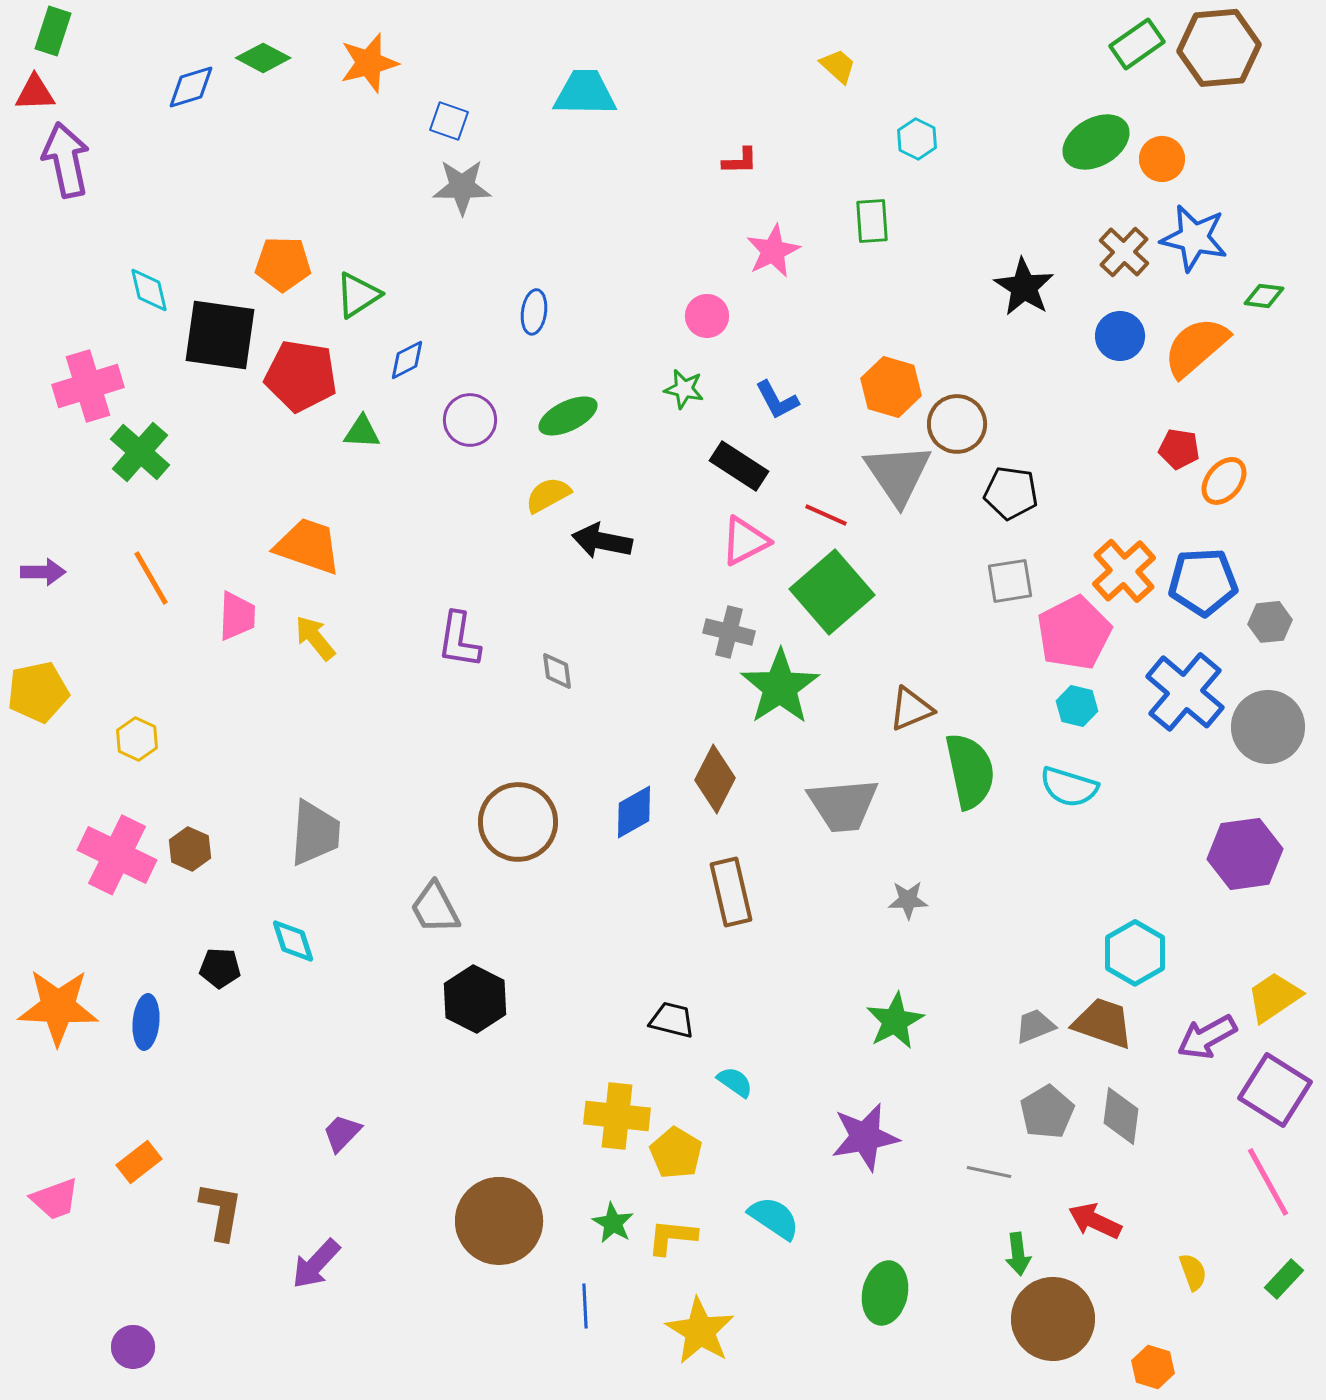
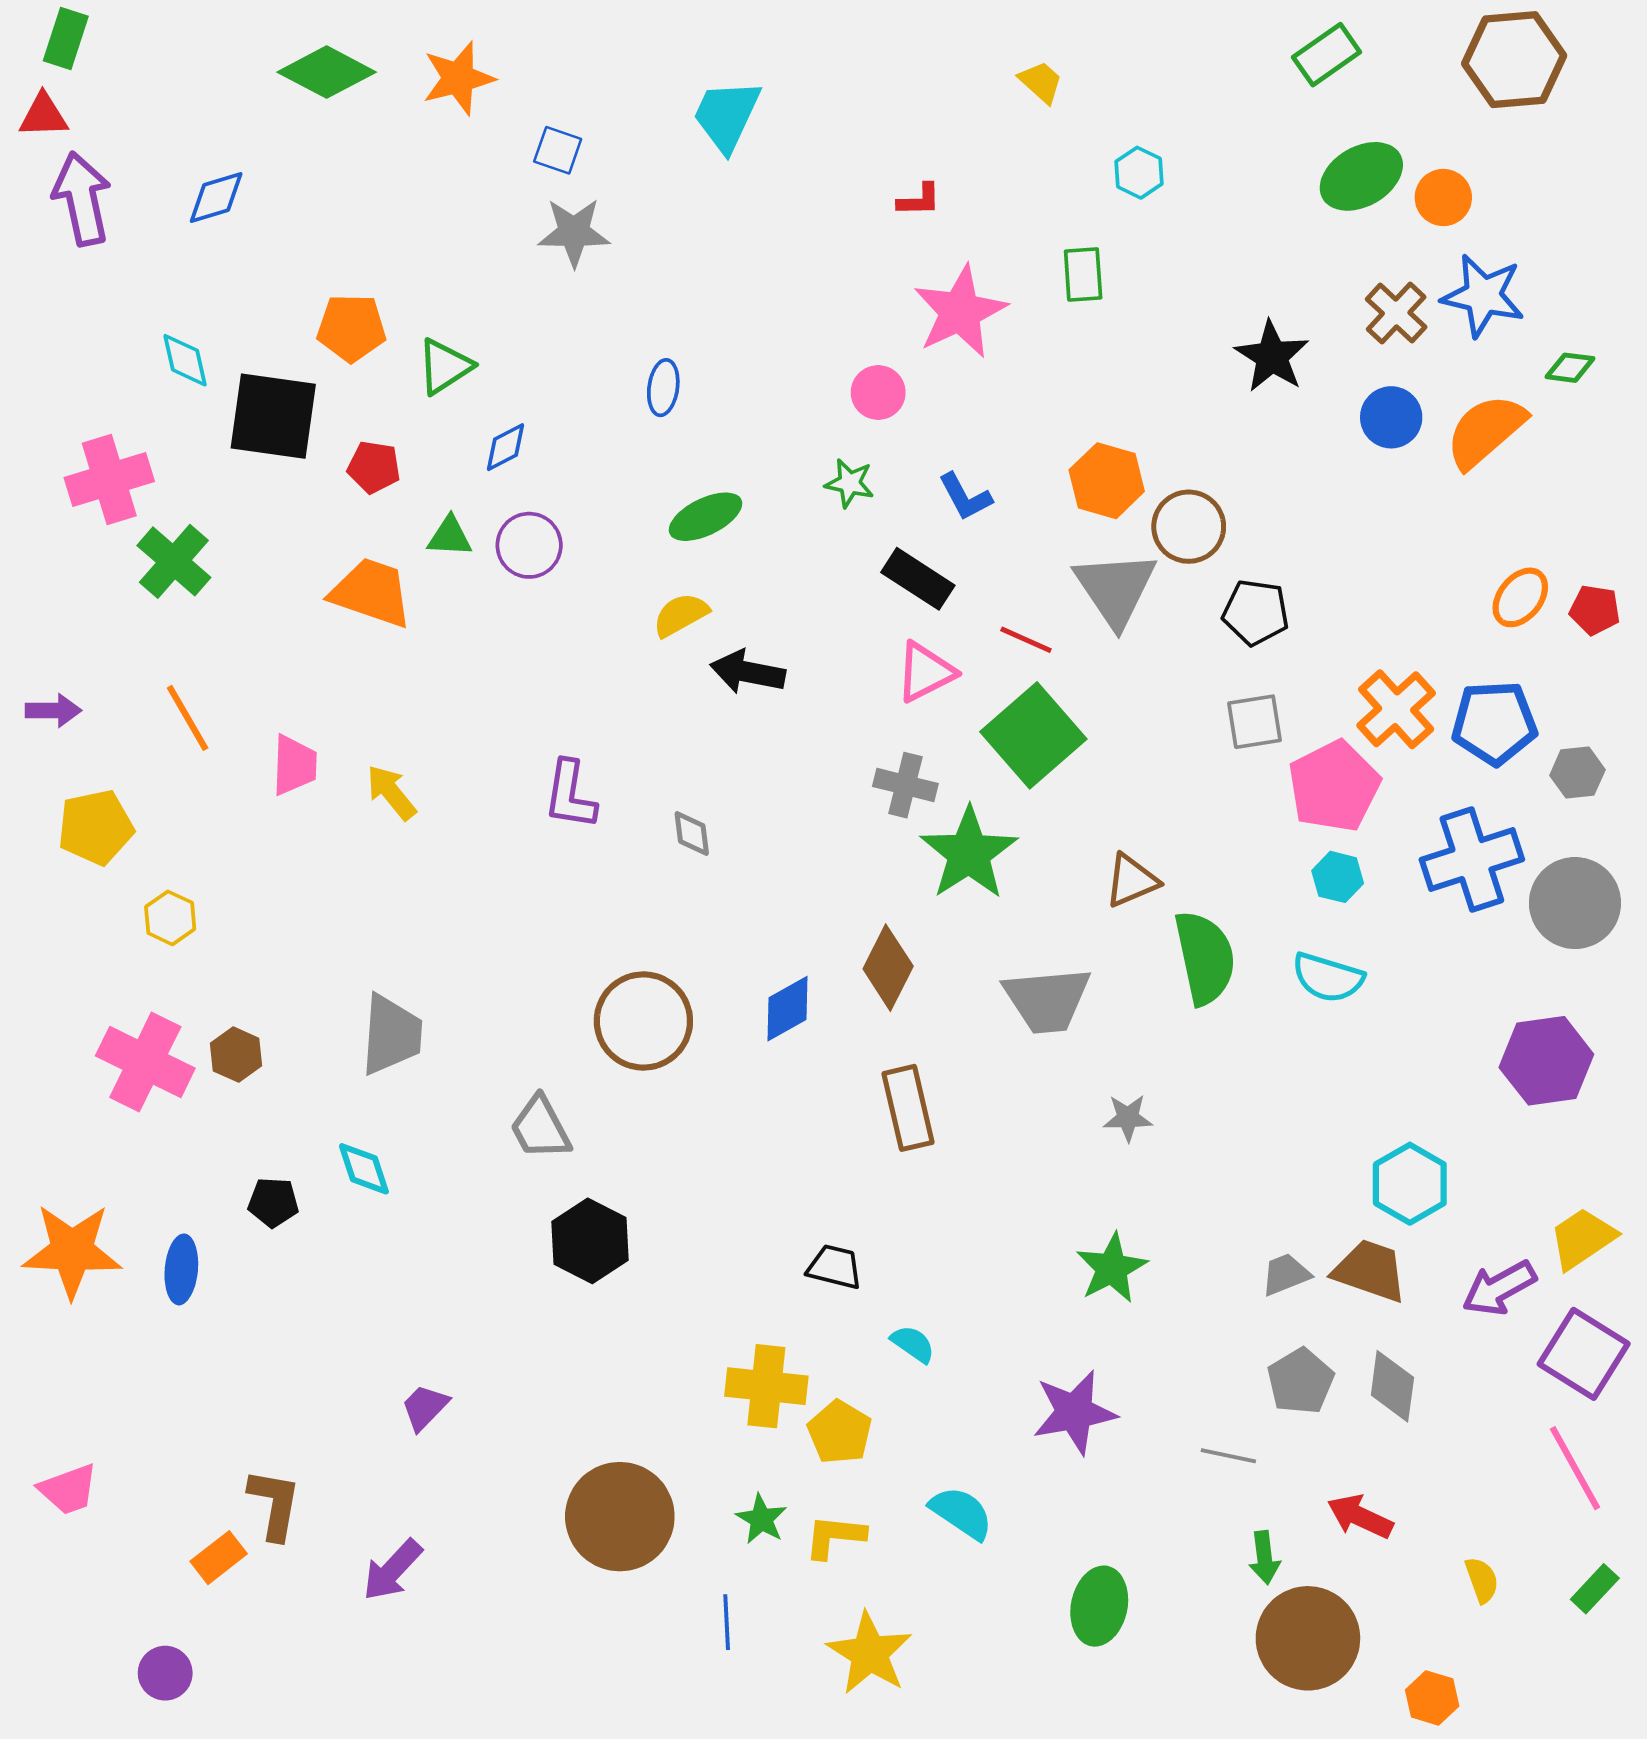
green rectangle: (1137, 44) -> (1327, 55), moved
green diamond: (263, 58) -> (327, 72), size x1.4
blue diamond: (191, 87) -> (216, 197), moved
cyan trapezoid: (585, 93) -> (727, 116), turned -66
pink star: (773, 251) -> (960, 312), size x1.4
red pentagon: (301, 376) -> (374, 467), size x0.6
purple circle: (470, 420) -> (529, 545), moved
red pentagon: (1179, 449) -> (1595, 610), moved
orange trapezoid: (308, 546) -> (371, 592), moved
yellow pentagon: (38, 692) -> (96, 827), moved
blue cross: (1185, 692) -> (1472, 860), turned 32
orange rectangle: (139, 1162) -> (219, 1558), moved

